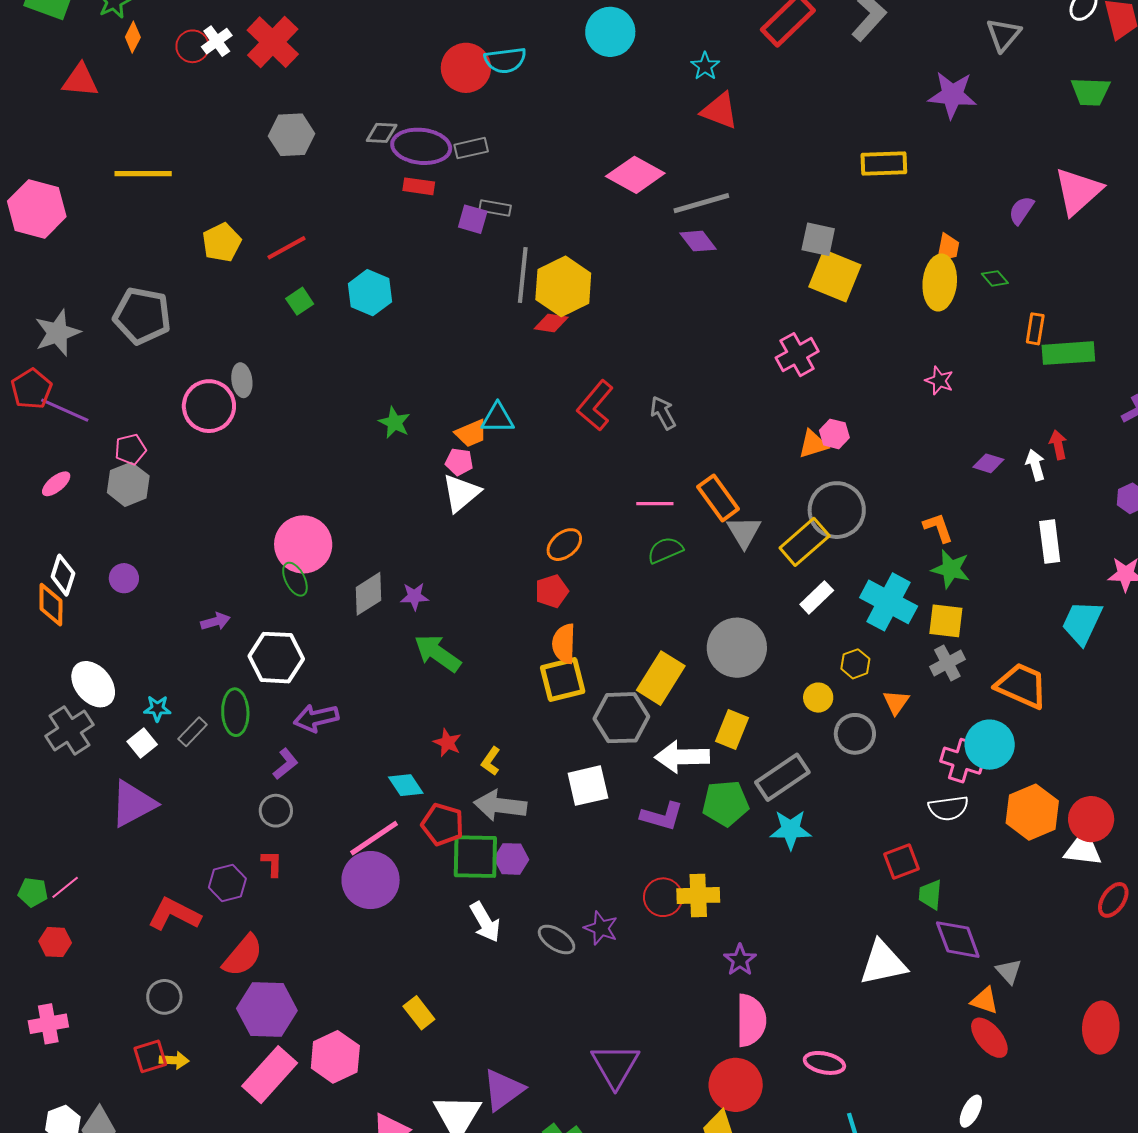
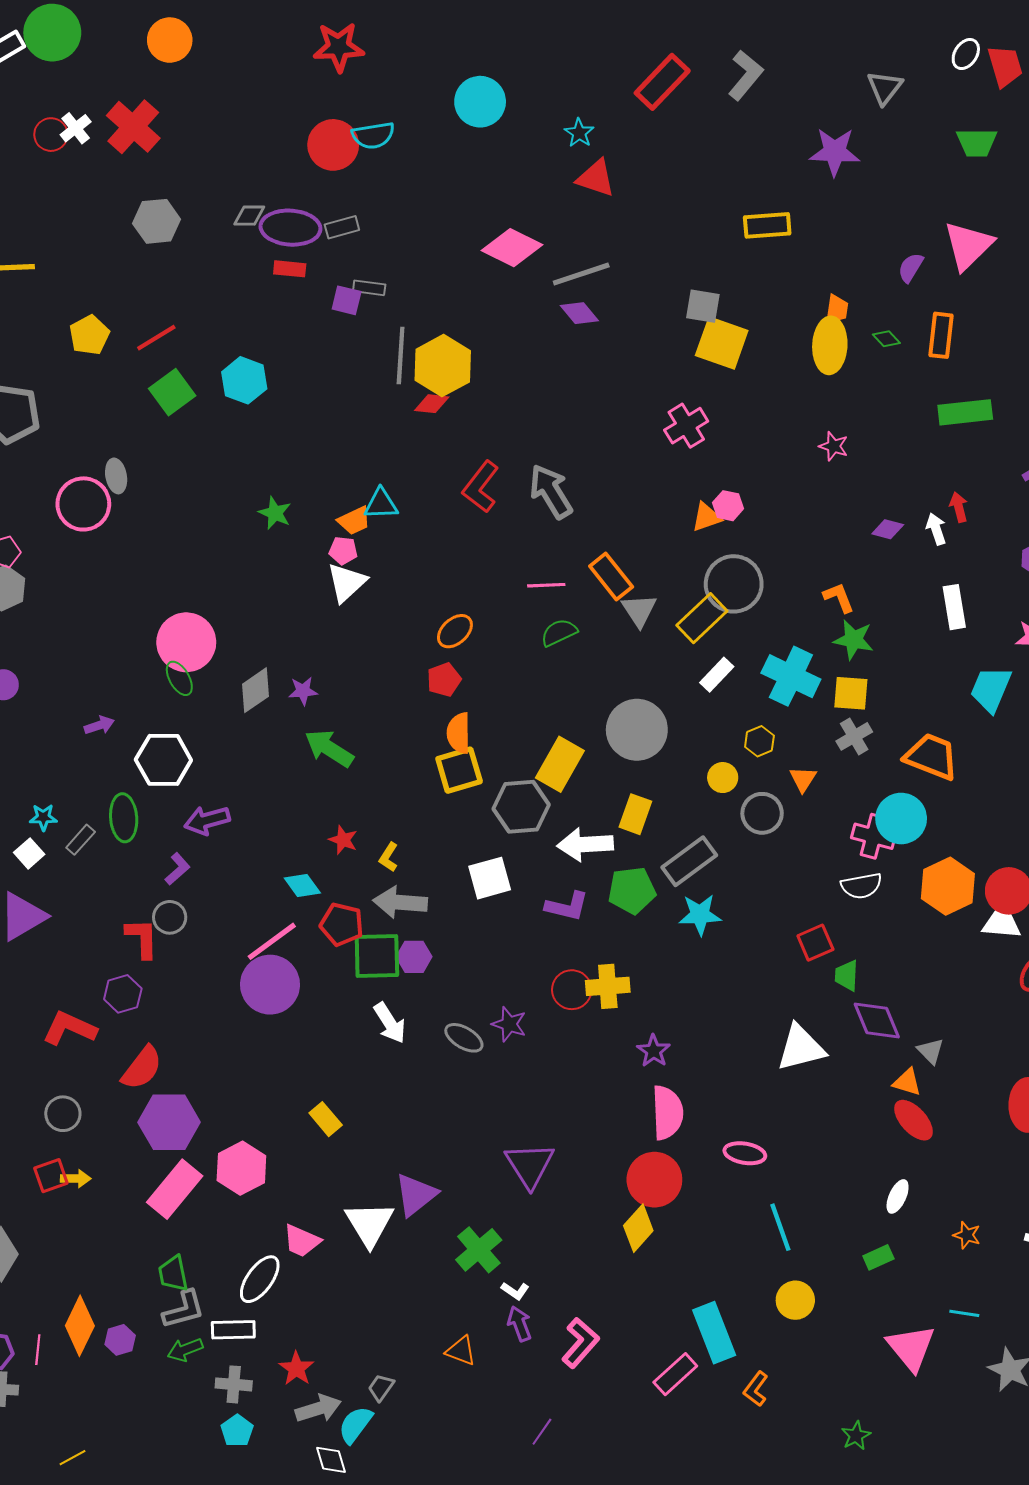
green square: (300, 301) -> (172, 392), size x1.6
orange rectangle: (1035, 329) -> (941, 335), moved, size x1.4
gray arrow: (663, 413) -> (551, 491), size x1.6
red L-shape: (272, 864) -> (142, 938), moved, size x1.5

